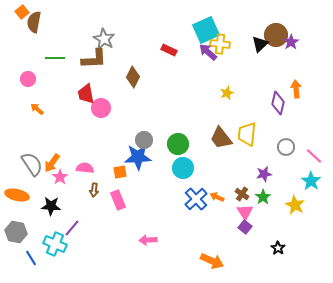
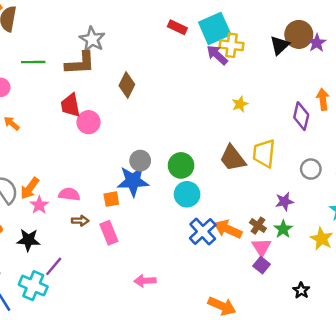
red rectangle: (169, 50) -> (177, 27), moved
brown arrow: (94, 190) -> (80, 221), turned -96
orange arrow: (217, 197) -> (228, 229), size x1.6

